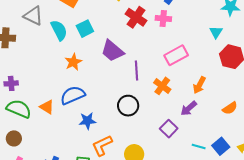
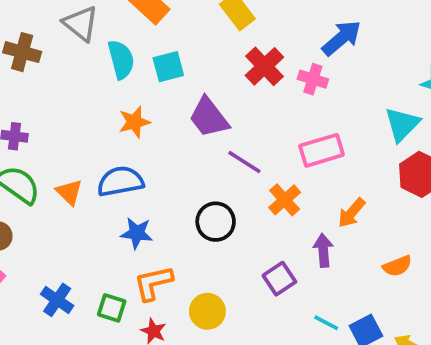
cyan triangle: (216, 32) -> (402, 124), size x1.5
purple line: (137, 71) -> (244, 162), turned -66
purple arrow: (189, 108) -> (323, 250), turned 114

